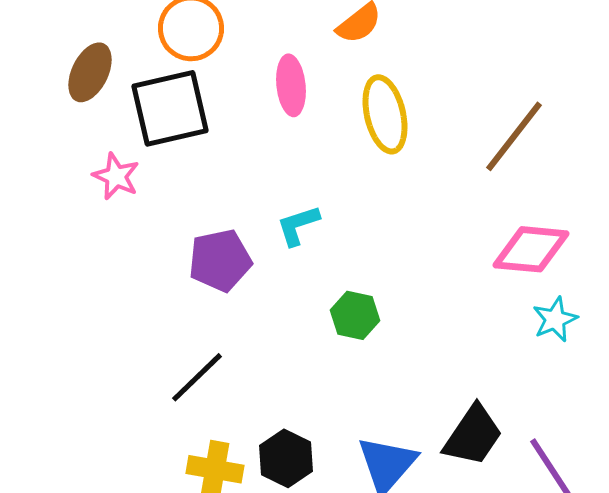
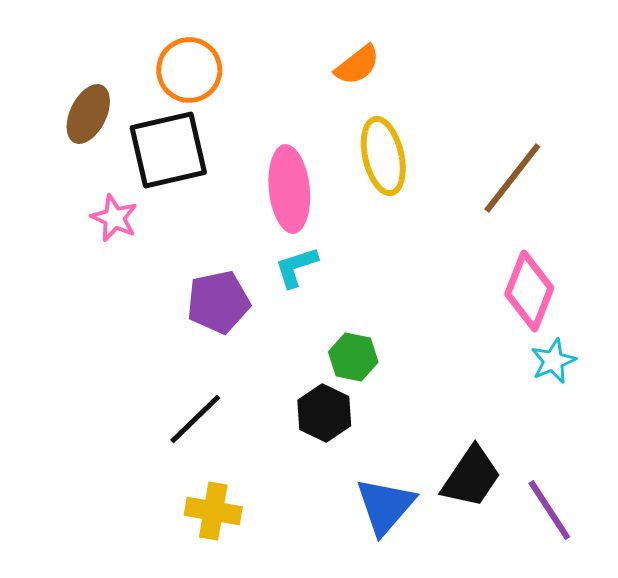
pink ellipse: (291, 85) -> (289, 189), moved, size x1.4
pink diamond: (531, 249) -> (529, 291), turned -74
black hexagon: (286, 458) -> (324, 413), moved

